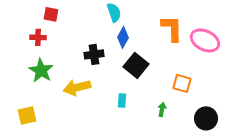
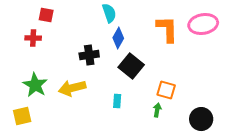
pink ellipse: (205, 40) -> (203, 24), moved, turned -36
green star: (41, 70) -> (35, 85), moved
orange square: (182, 83) -> (166, 90), moved

